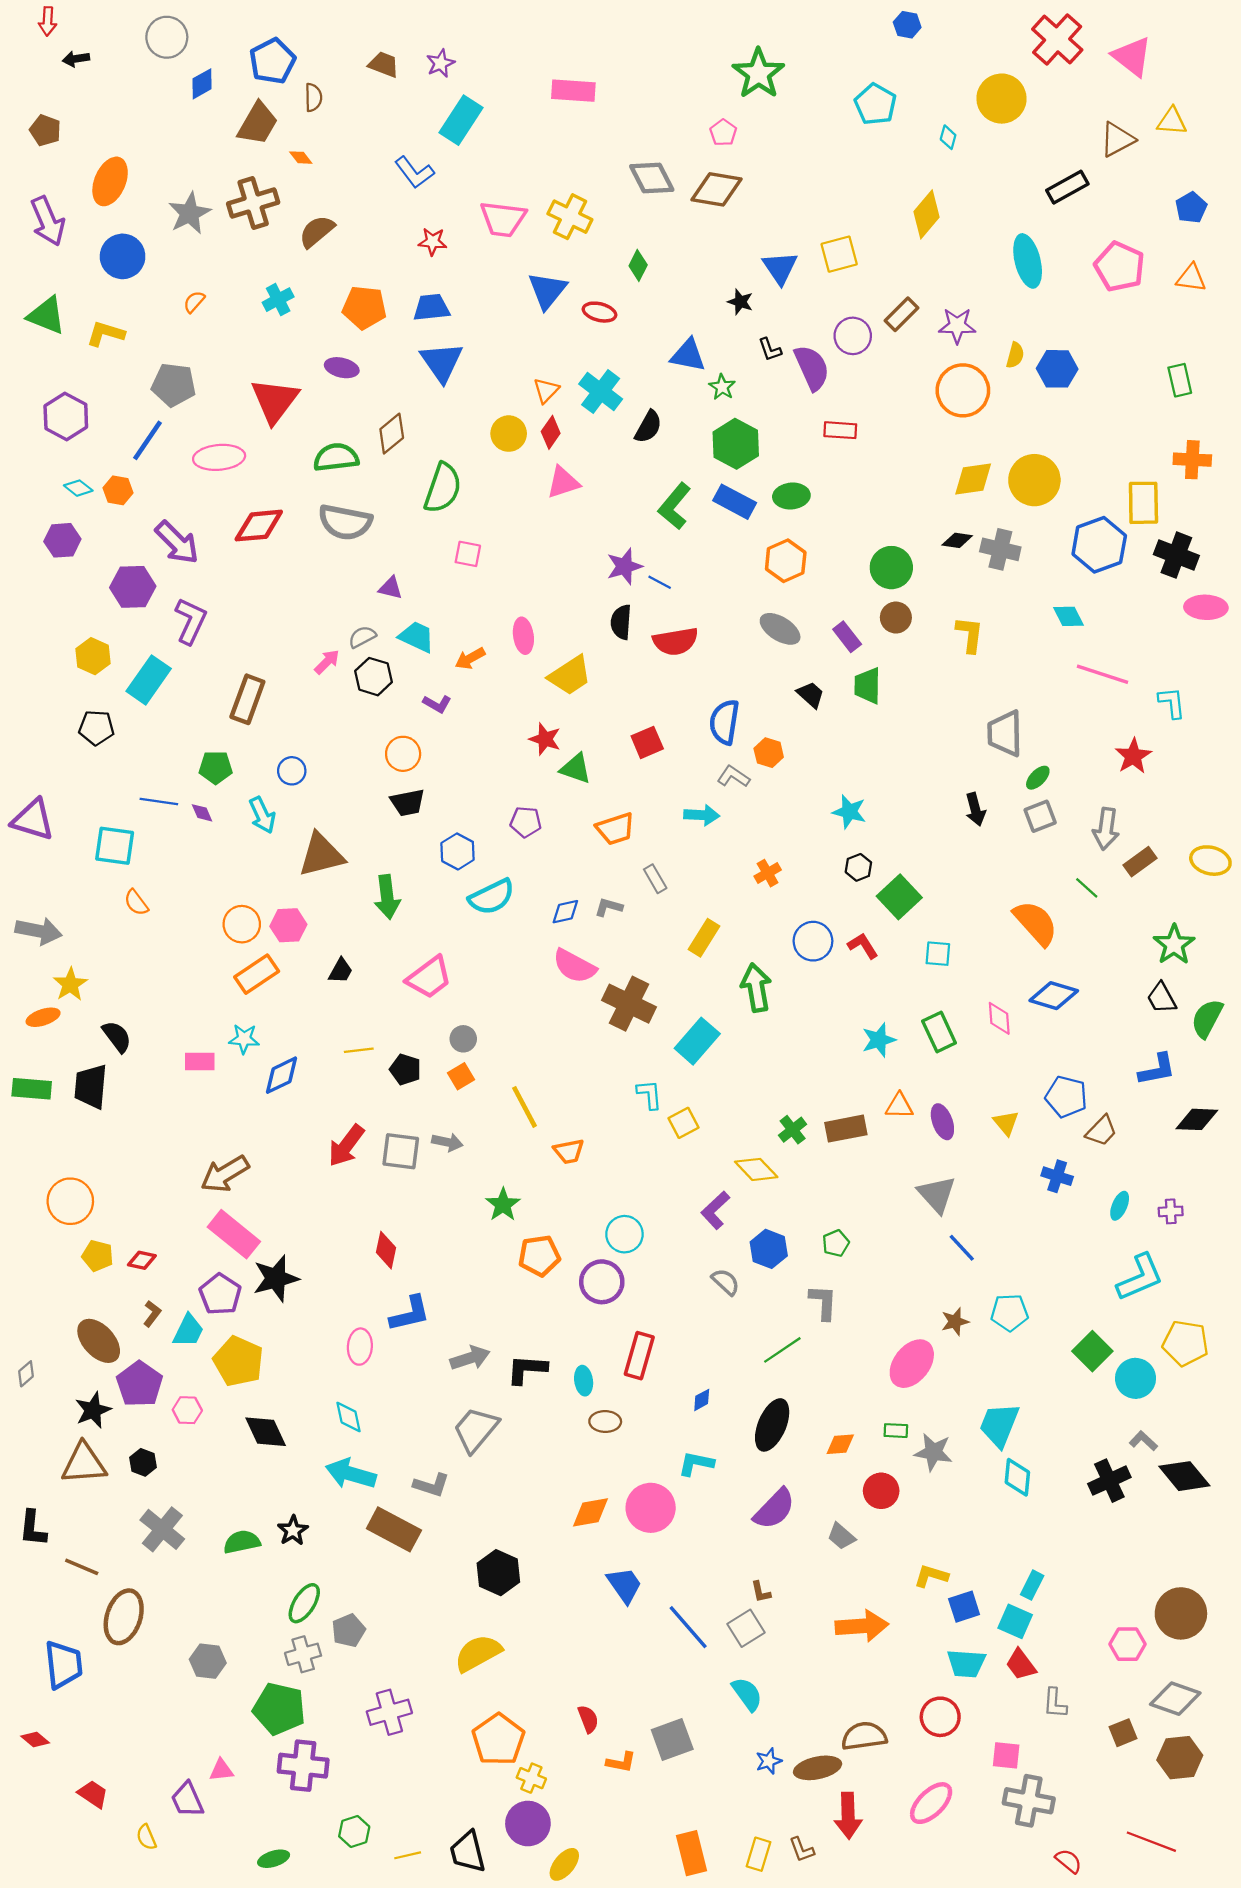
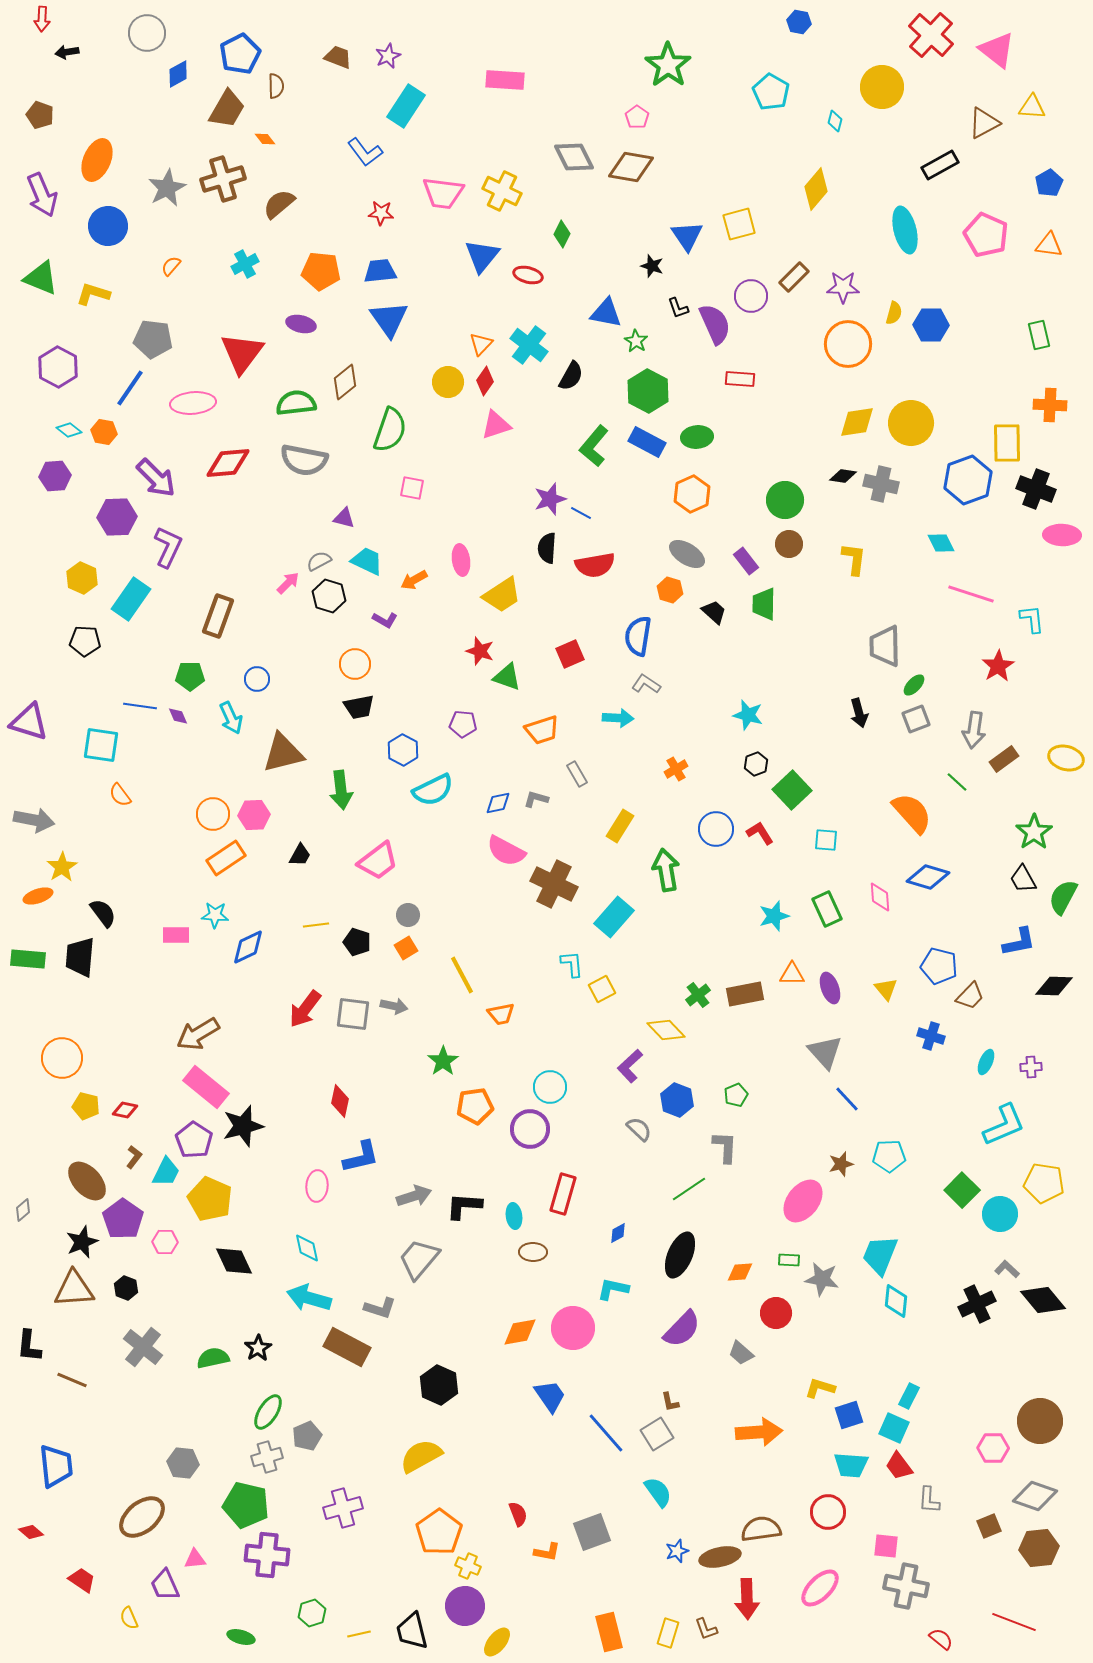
orange hexagon: (769, 753) -> (670, 590), moved
brown ellipse: (124, 1617) -> (142, 1517), moved, turned 33
green ellipse: (274, 1859) -> (241, 1637), turned 32

